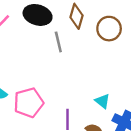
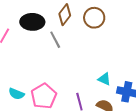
brown diamond: (77, 16) -> (65, 15), turned 35

